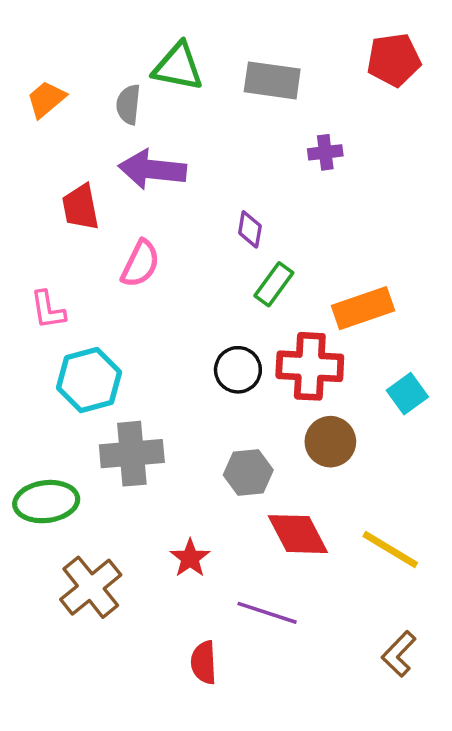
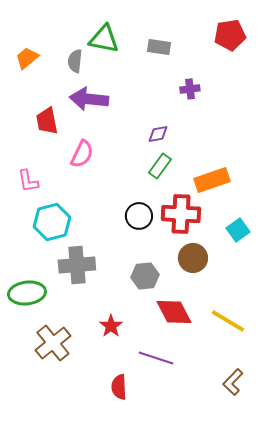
gray rectangle: (272, 80) -> (159, 47), size x0.7
purple diamond: (250, 229) -> (158, 134), moved, turned 70

